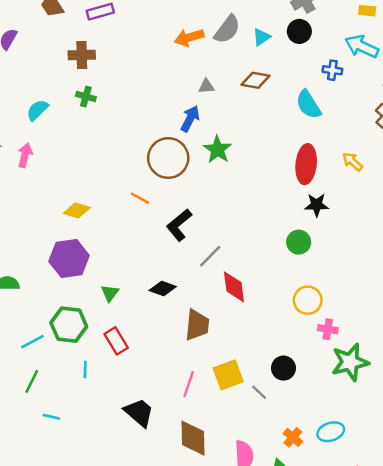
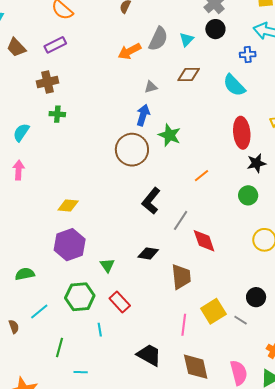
orange line: (140, 198) -> (201, 176), moved, turned -56
cyan line: (32, 342) -> (39, 312), moved

